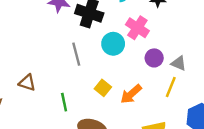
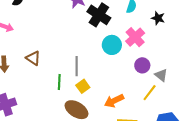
gray line: (76, 54) -> (77, 66), moved
yellow square: (103, 88) -> (83, 86), moved
orange arrow: (131, 94) -> (114, 101), moved

